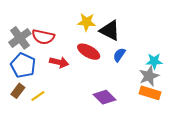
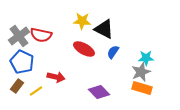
red arrow: (59, 62) -> (56, 77), moved

